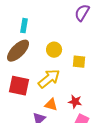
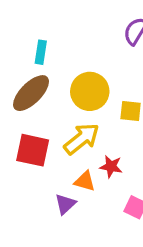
yellow circle: (54, 50) -> (90, 91), size x1.5
red star: (75, 102) -> (111, 166), moved

